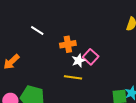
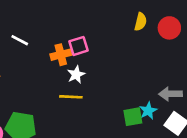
pink square: (91, 57) -> (78, 46), moved, turned 35

